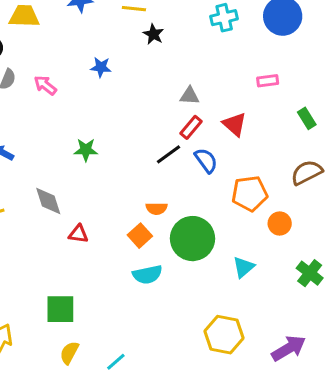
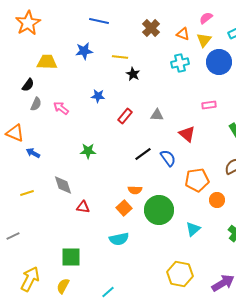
red rectangle: (191, 127) -> (125, 116), moved
cyan semicircle: (147, 275) -> (119, 239), moved
yellow semicircle: (69, 353) -> (63, 286), moved

